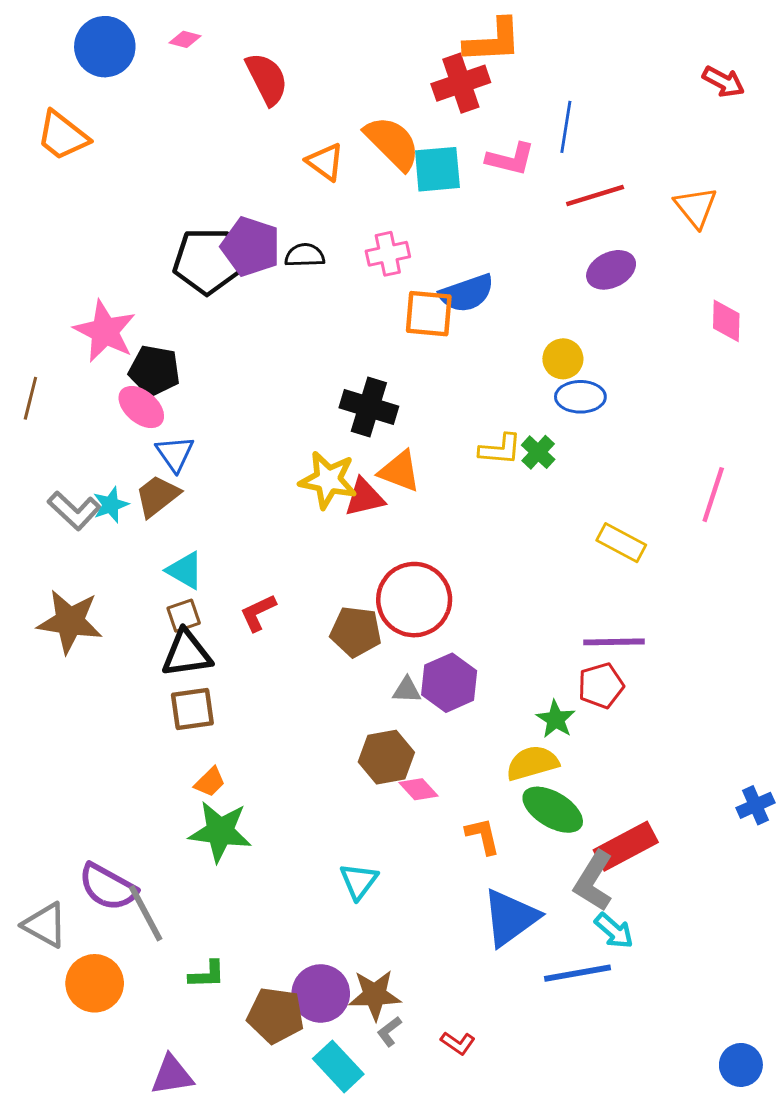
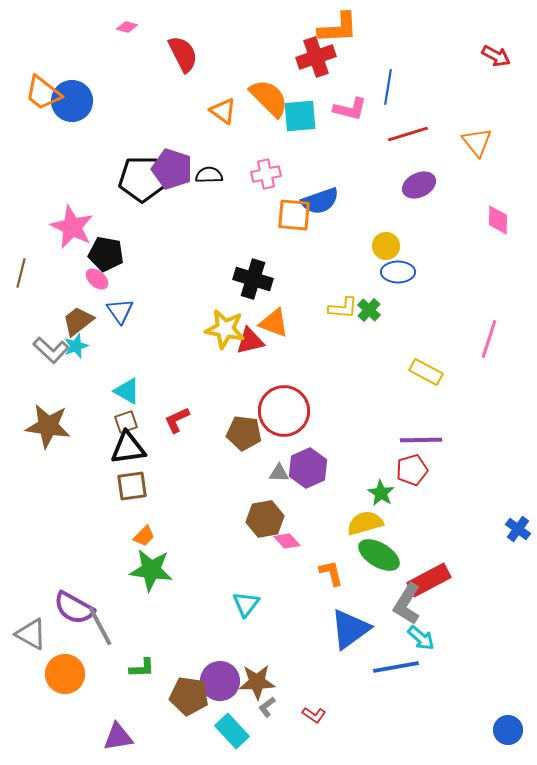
blue circle: (105, 47) -> (72, 101), moved
pink ellipse: (141, 407) -> (97, 279), size x0.7
brown trapezoid: (157, 496) -> (78, 321), moved
blue cross: (755, 805) -> (518, 529), moved, turned -30

